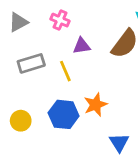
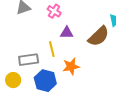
gray rectangle: (31, 63) -> (29, 60), moved
orange star: (96, 105) -> (71, 66), moved

